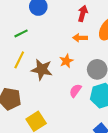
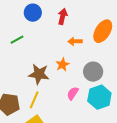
red arrow: (83, 13) -> (63, 17), moved
yellow line: (19, 60) -> (34, 100), moved

